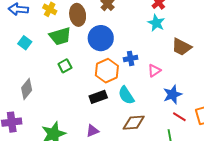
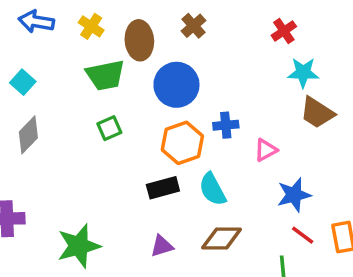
cyan star: (156, 23) -> (303, 73), moved, turned -30
cyan square: (25, 43) -> (23, 82), moved
gray diamond: (27, 89) -> (28, 135), moved
purple triangle: (92, 131) -> (162, 246), moved

